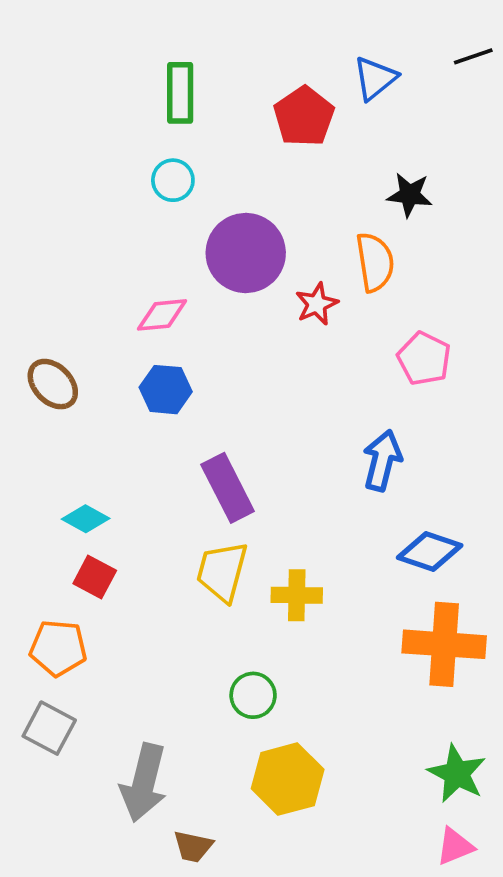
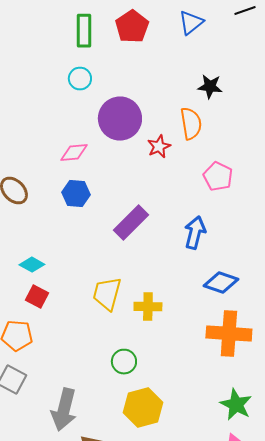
red pentagon: (304, 116) -> (132, 27), moved
purple rectangle: (228, 488) -> (131, 223), moved, turned 72

